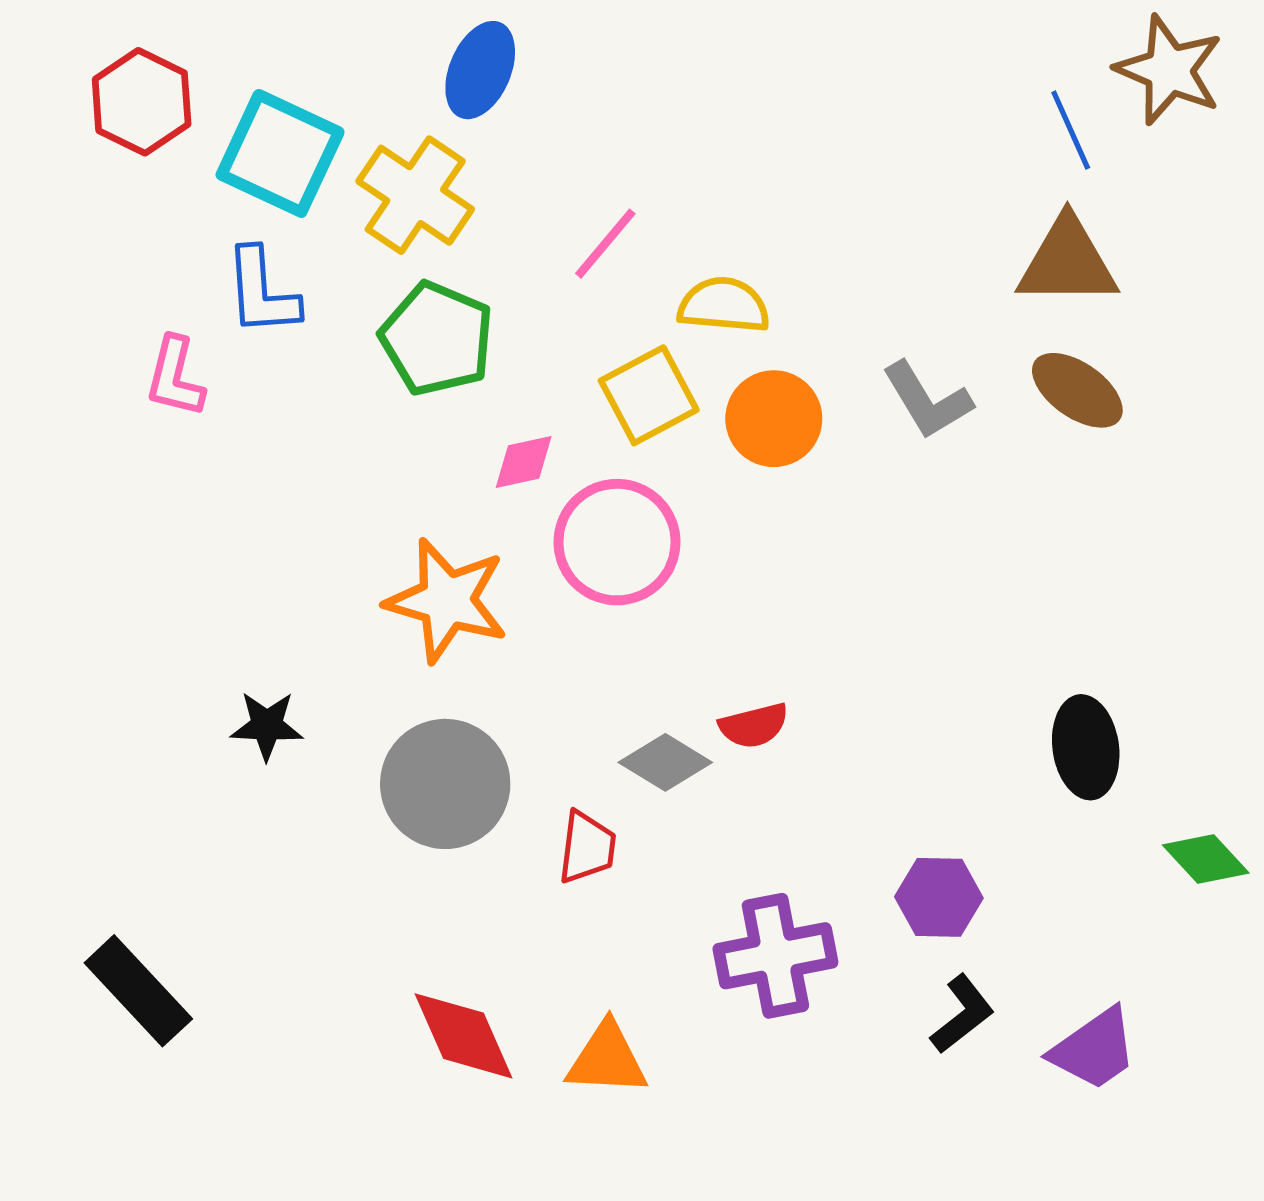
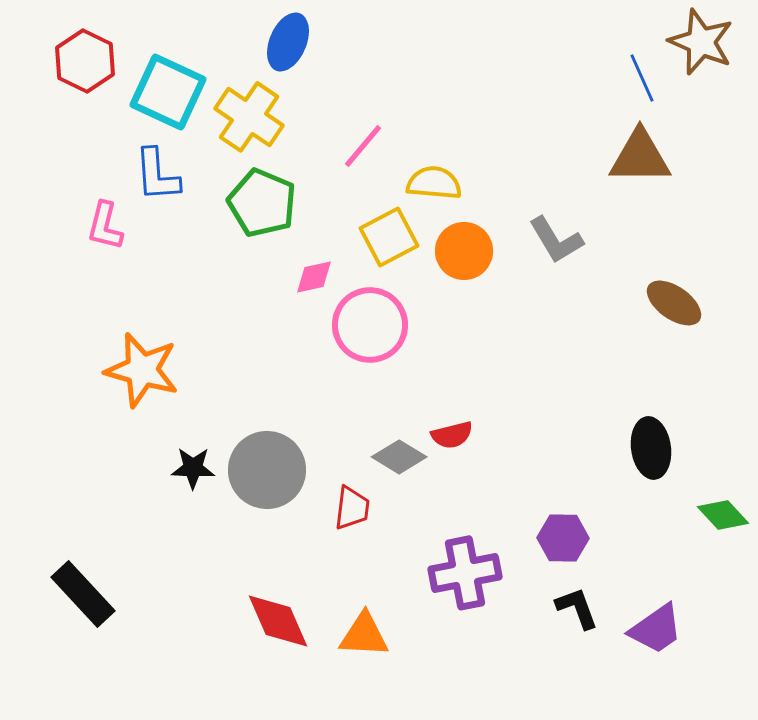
brown ellipse: (1077, 390) -> (674, 303), moved
orange star: (447, 600) -> (142, 370), moved
black star: (267, 726) -> (193, 468), moved
black L-shape: (962, 1014) -> (577, 608), turned -72

